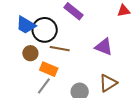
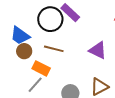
blue trapezoid: (26, 25) -> (20, 36), moved
black circle: (45, 30) -> (50, 19), moved

